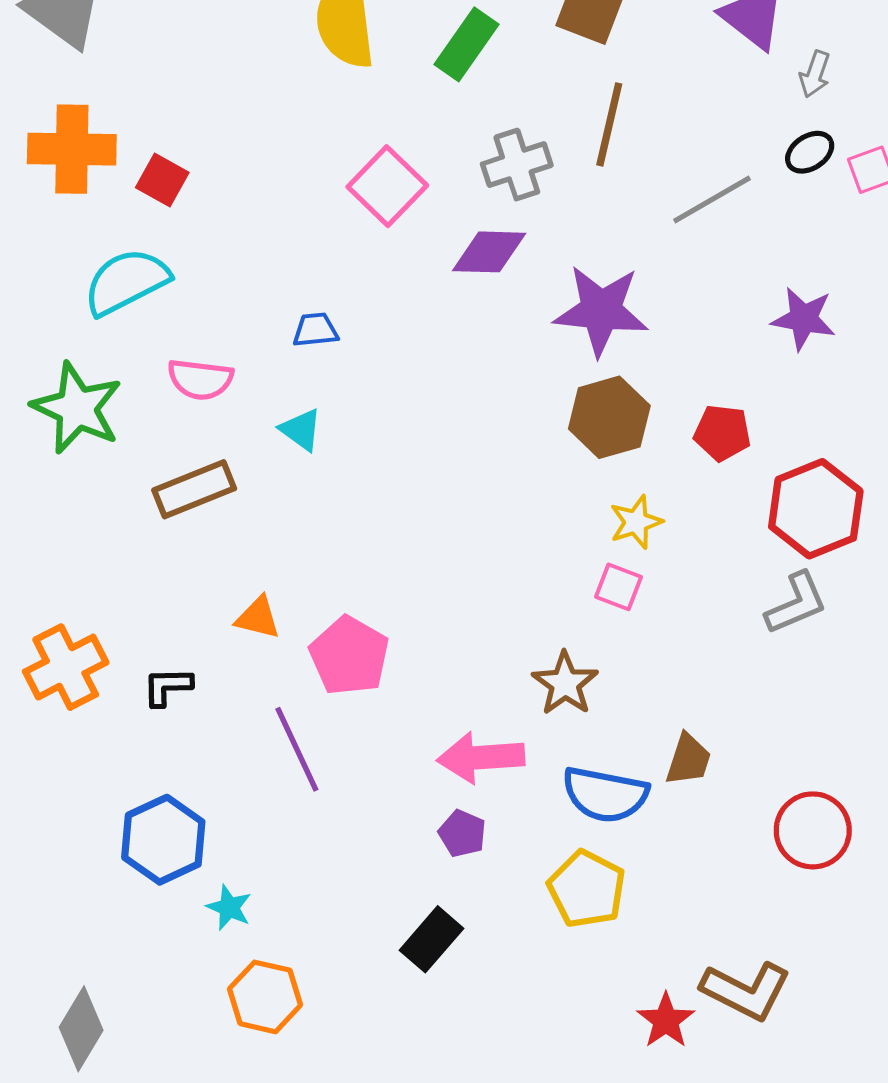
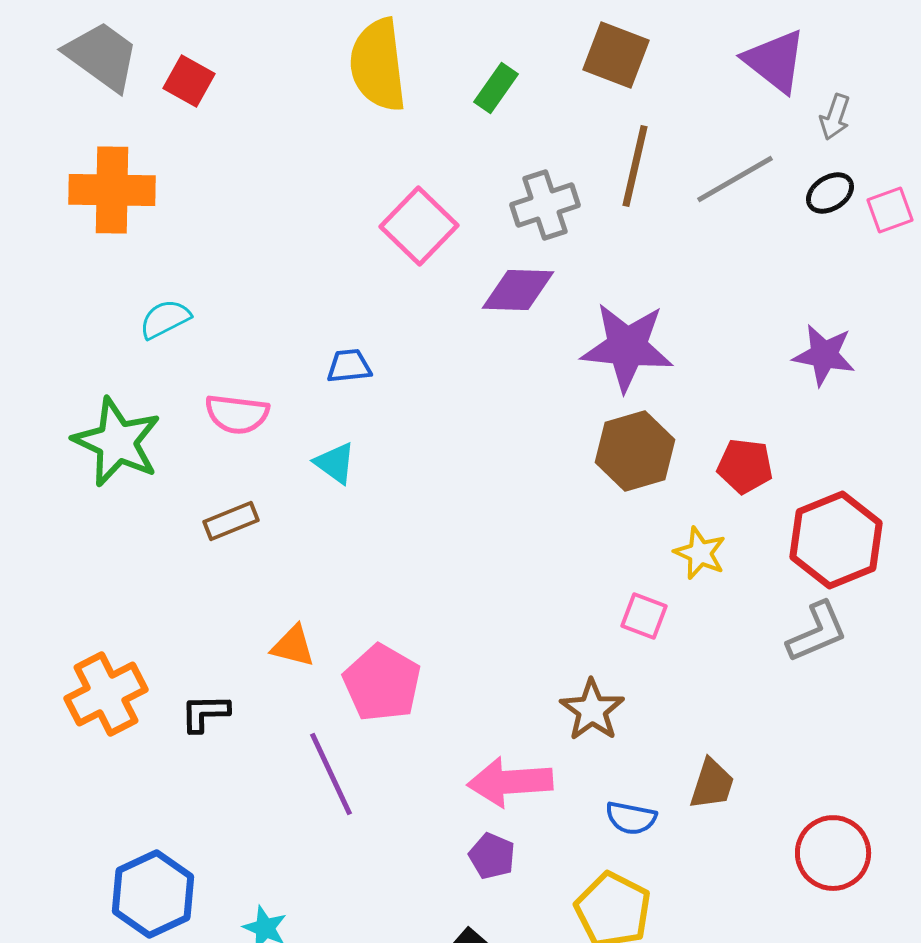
green rectangle: (466, 44) -> (496, 88), size x0.7
red square: (162, 180) -> (189, 81), moved
gray line: (712, 199) -> (735, 179), moved
cyan semicircle: (126, 282) -> (165, 319), size x0.6
brown rectangle: (194, 489) -> (231, 521), size x0.7
yellow star: (636, 522) -> (700, 553), moved, turned -30
blue semicircle: (605, 794) -> (631, 818), size x0.6
blue hexagon: (163, 840) -> (153, 894), moved

